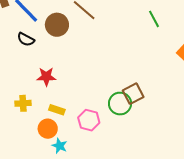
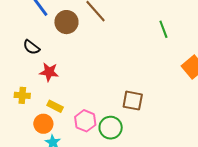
black semicircle: (26, 39) -> (31, 47), moved
brown square: (133, 94) -> (133, 101), turned 30
green circle: (120, 104) -> (111, 128), moved

